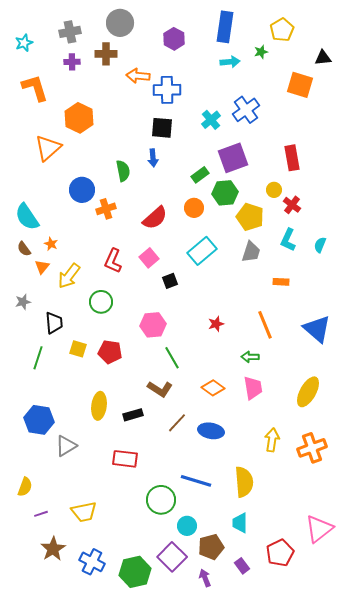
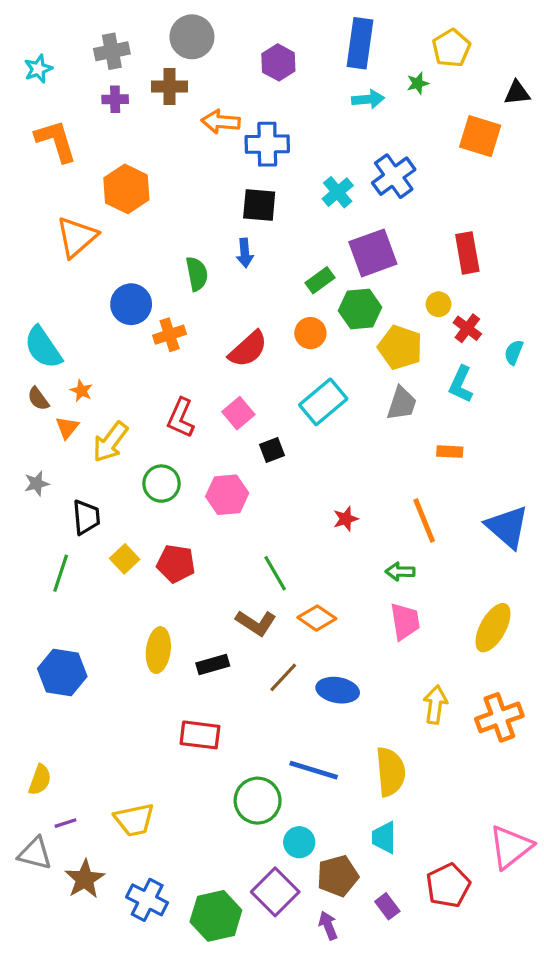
cyan semicircle: (320, 245) -> (514, 352), moved
pink hexagon: (153, 325) -> (227, 495), moved
yellow square: (78, 349) -> (125, 559), turned 30
orange diamond: (213, 388) -> (317, 618), moved
gray triangle: (66, 446) -> (35, 853), moved, turned 45

